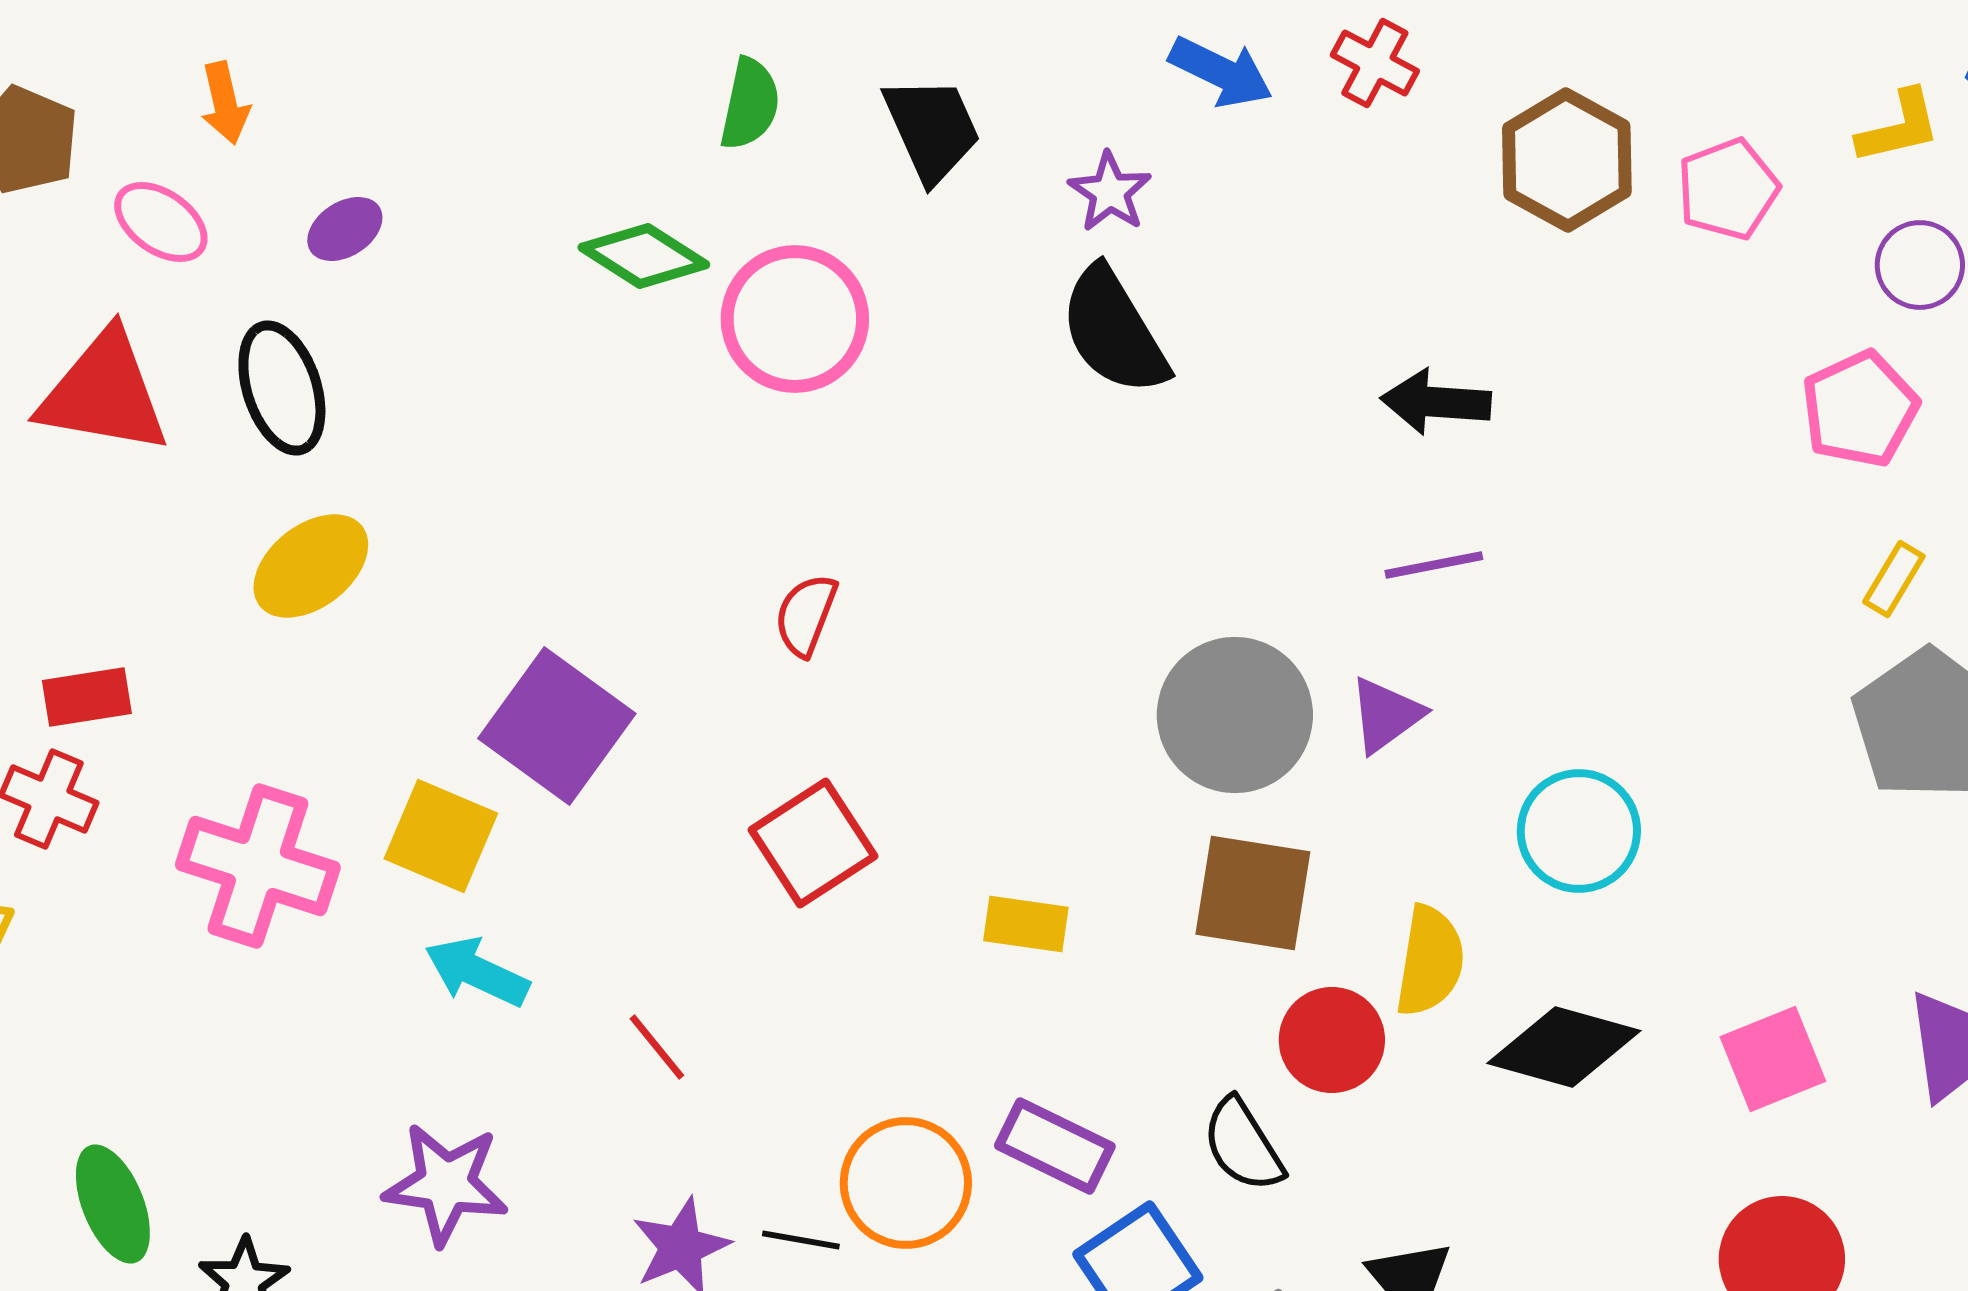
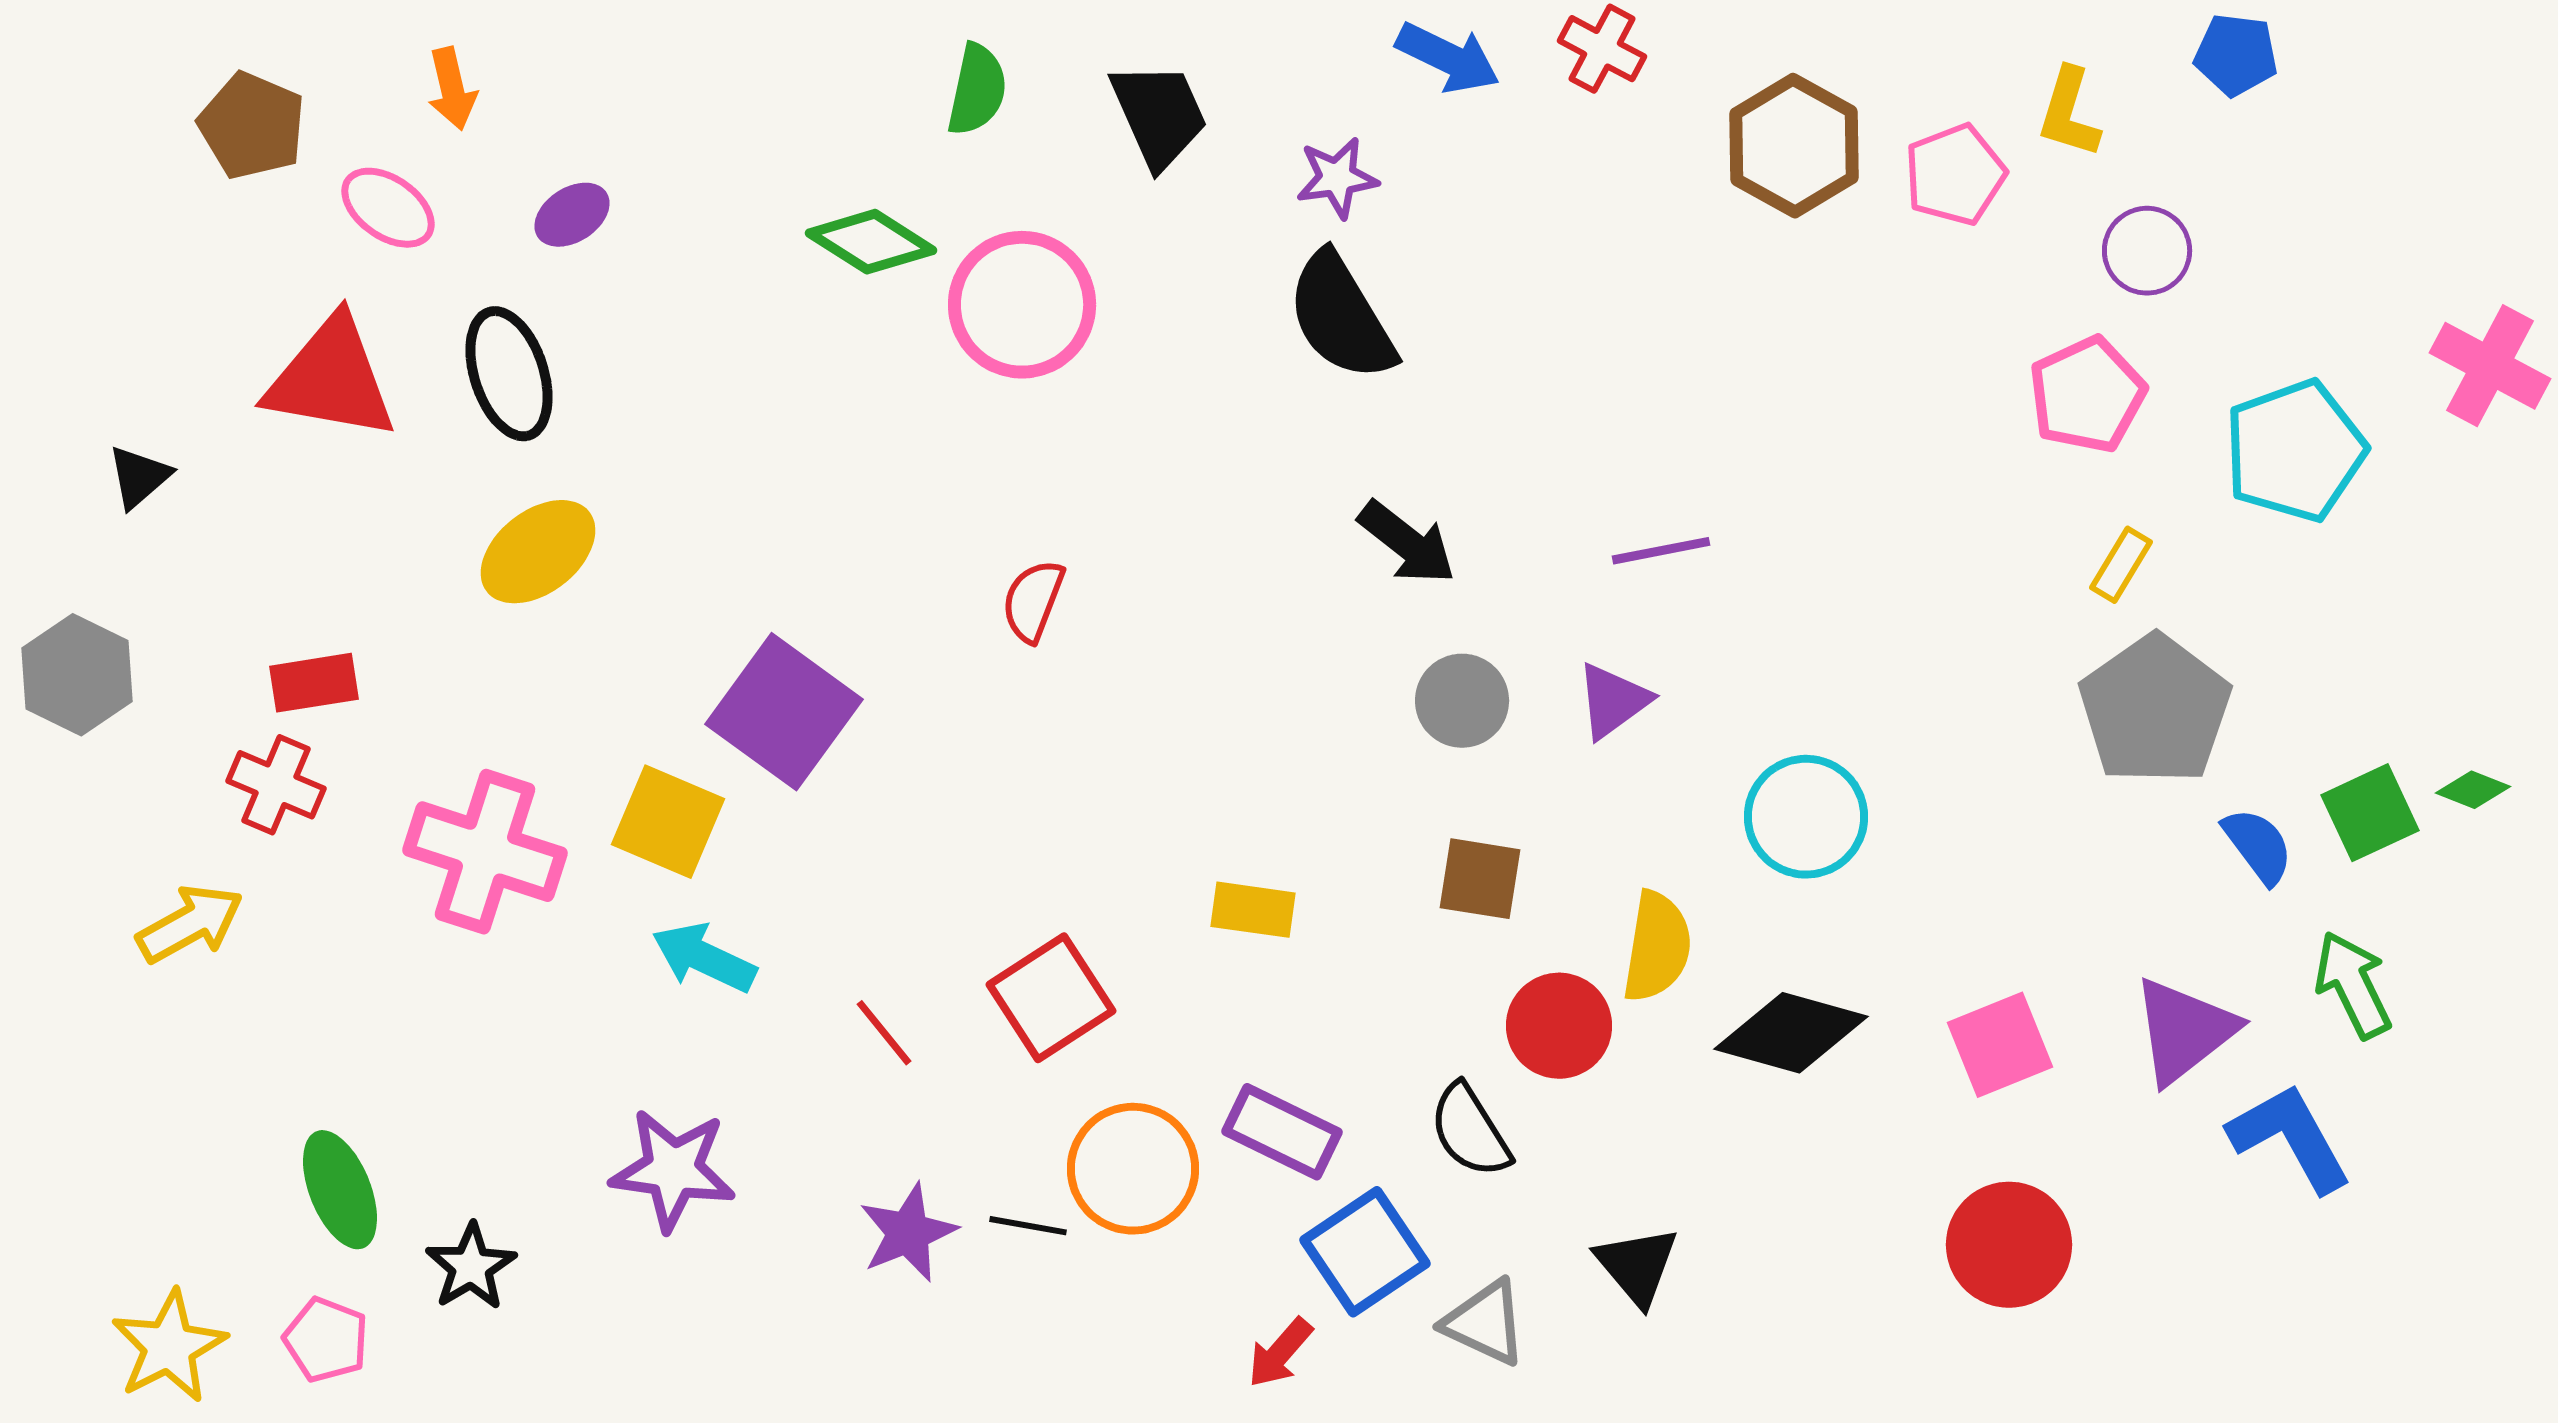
yellow L-shape: (1899, 127) -> (2069, 113), moved, turned 120
purple star: (1110, 192) -> (1337, 178), turned 30
black arrow: (1436, 402) -> (1407, 543), moved, turned -146
gray circle: (1235, 715) -> (1462, 701), size x0.6
red square: (813, 843) -> (1051, 998), moved
brown square: (1253, 893) -> (1480, 879), size x0.7

